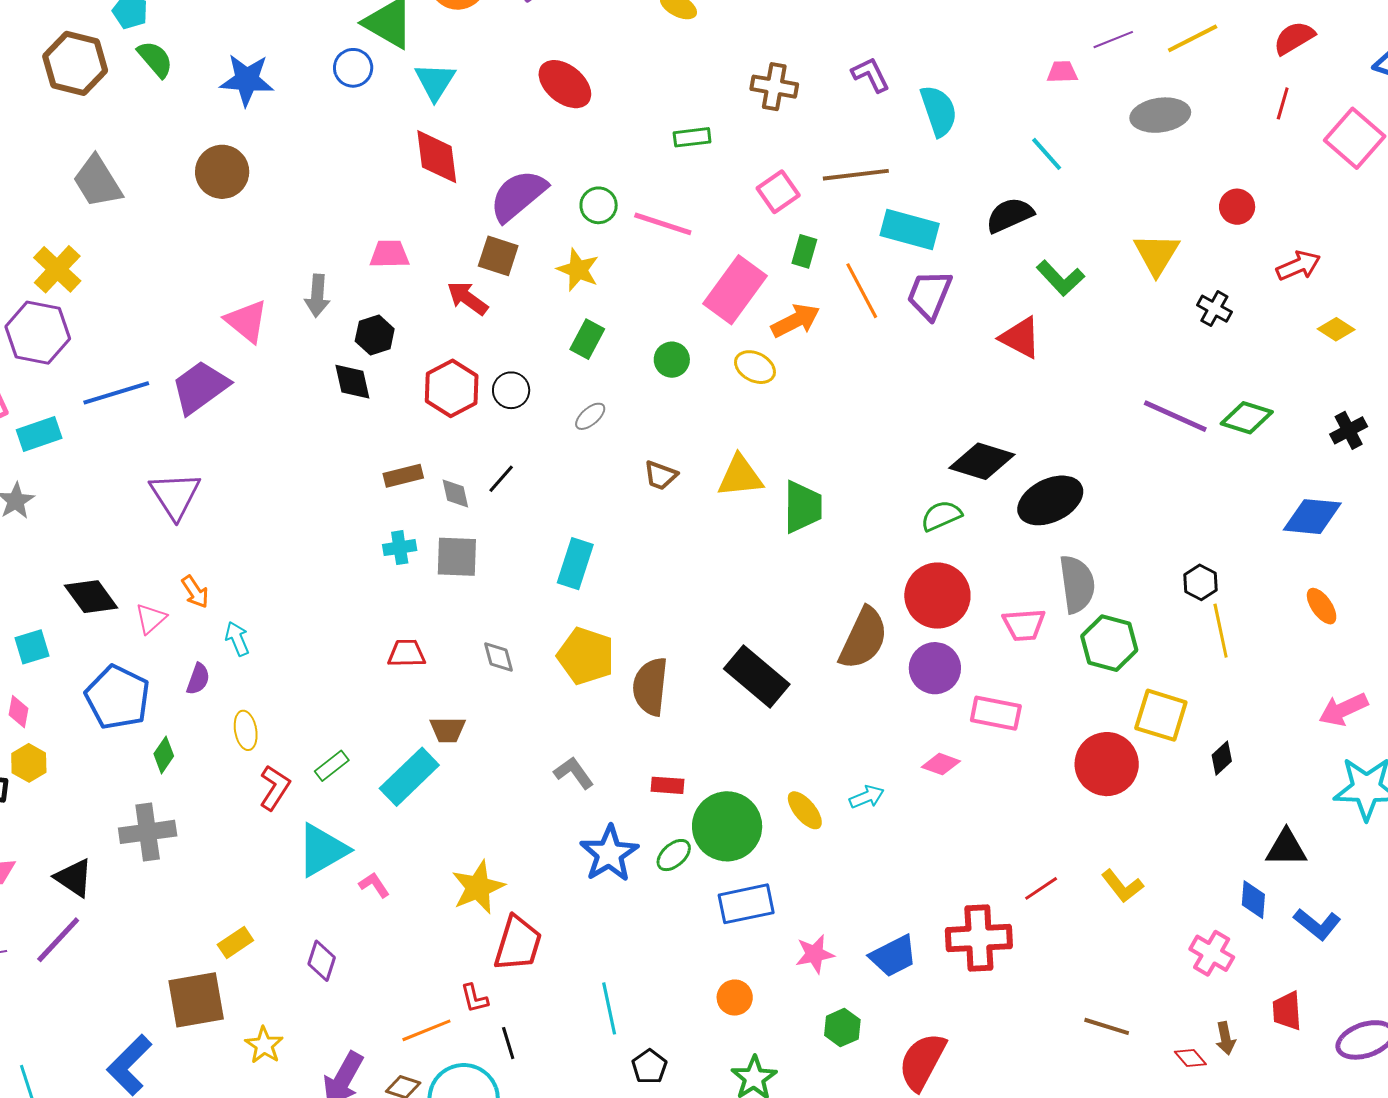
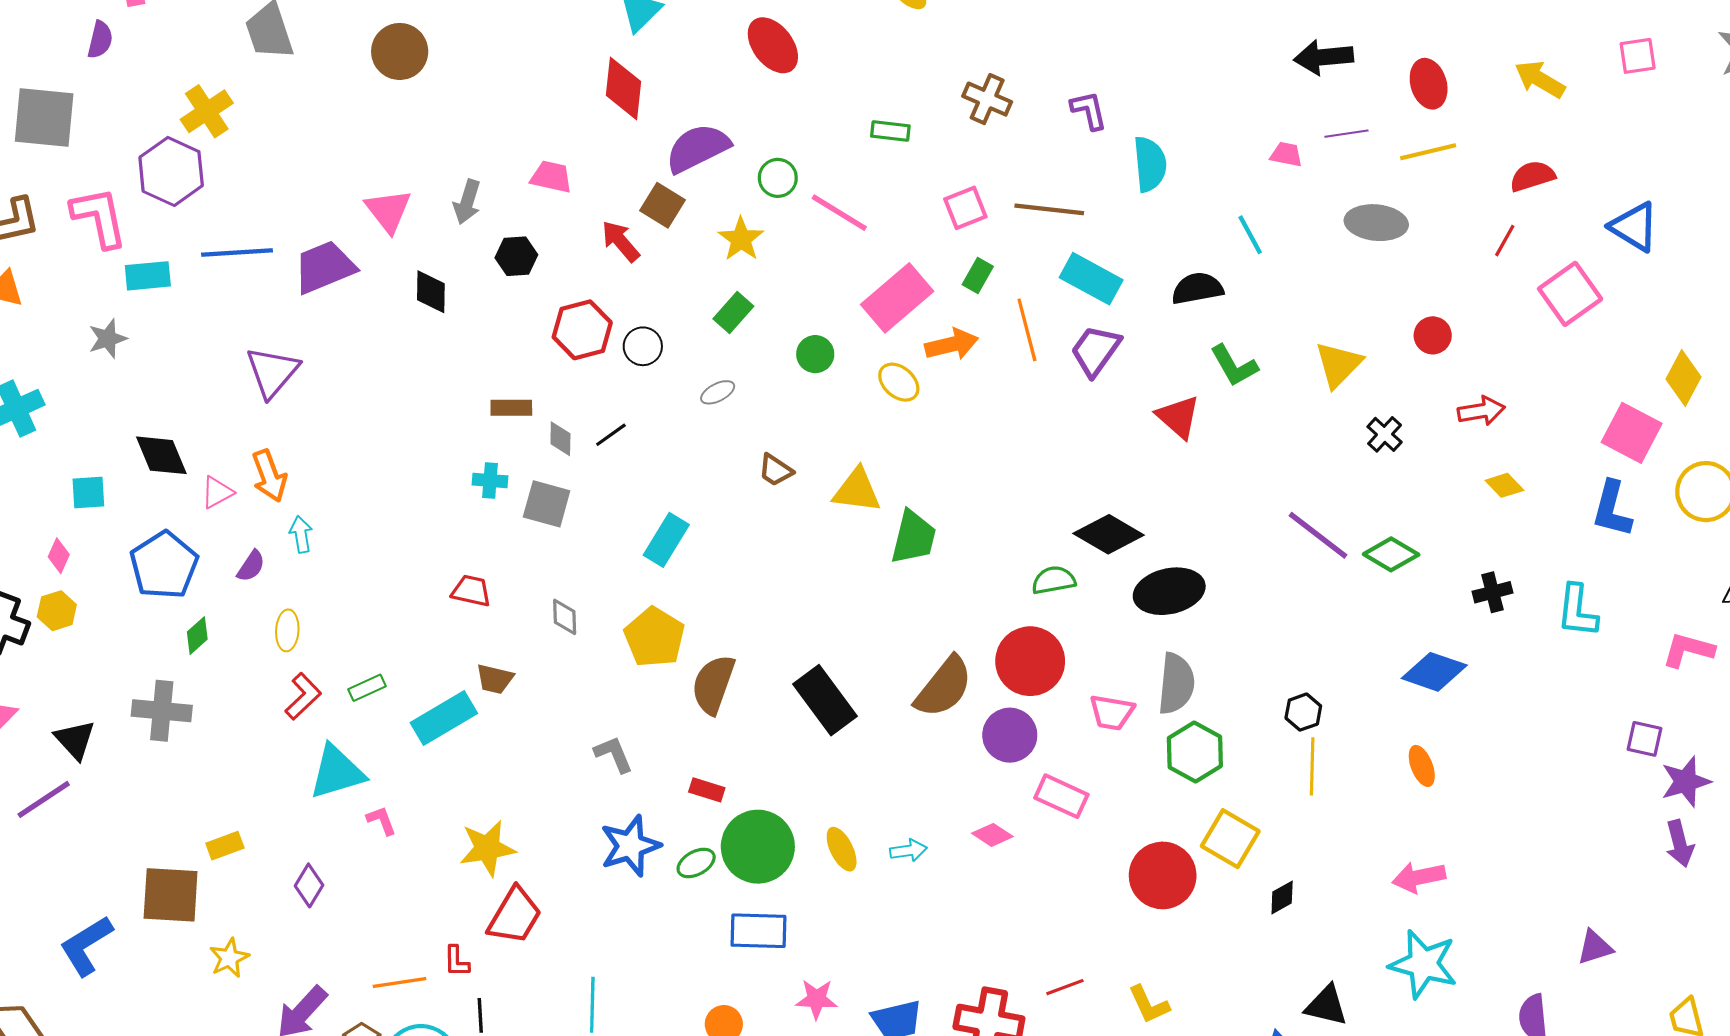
black diamond: (352, 382) -> (431, 292), moved
orange arrow: (195, 592) -> (269, 476), size x1.4

